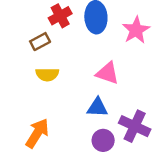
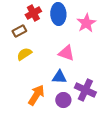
yellow semicircle: (47, 75) -> (24, 54), turned 147
orange arrow: (37, 133) -> (36, 95), moved

